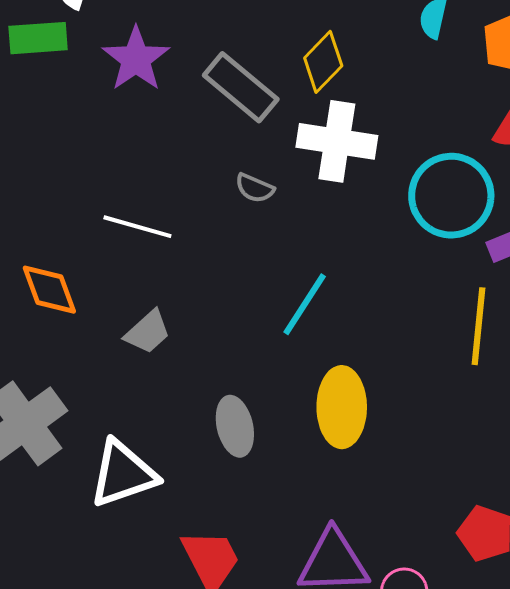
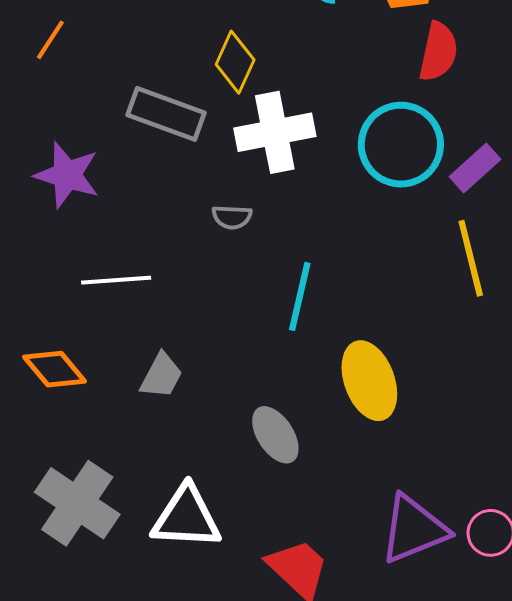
purple star: (136, 59) -> (67, 175), moved
gray semicircle: (255, 188) -> (232, 217), moved
white triangle: (123, 474) -> (186, 517), turned 42

